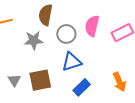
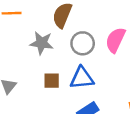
brown square: (40, 80) -> (52, 81), moved, size x0.6

